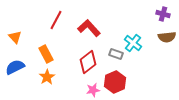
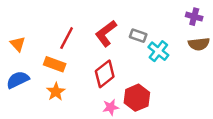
red line: (56, 20) -> (67, 38), moved
red L-shape: (89, 28) -> (106, 33), turned -85
orange rectangle: (46, 54) -> (55, 64), turned -42
gray rectangle: (116, 54) -> (138, 36), moved

